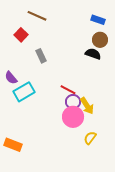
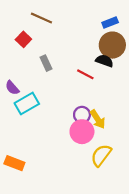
blue rectangle: (98, 20) -> (110, 23), turned -40
brown circle: (100, 40) -> (112, 45), size x1.5
red line: (68, 90) -> (85, 74), moved
yellow semicircle: (90, 138) -> (101, 155), size x1.5

